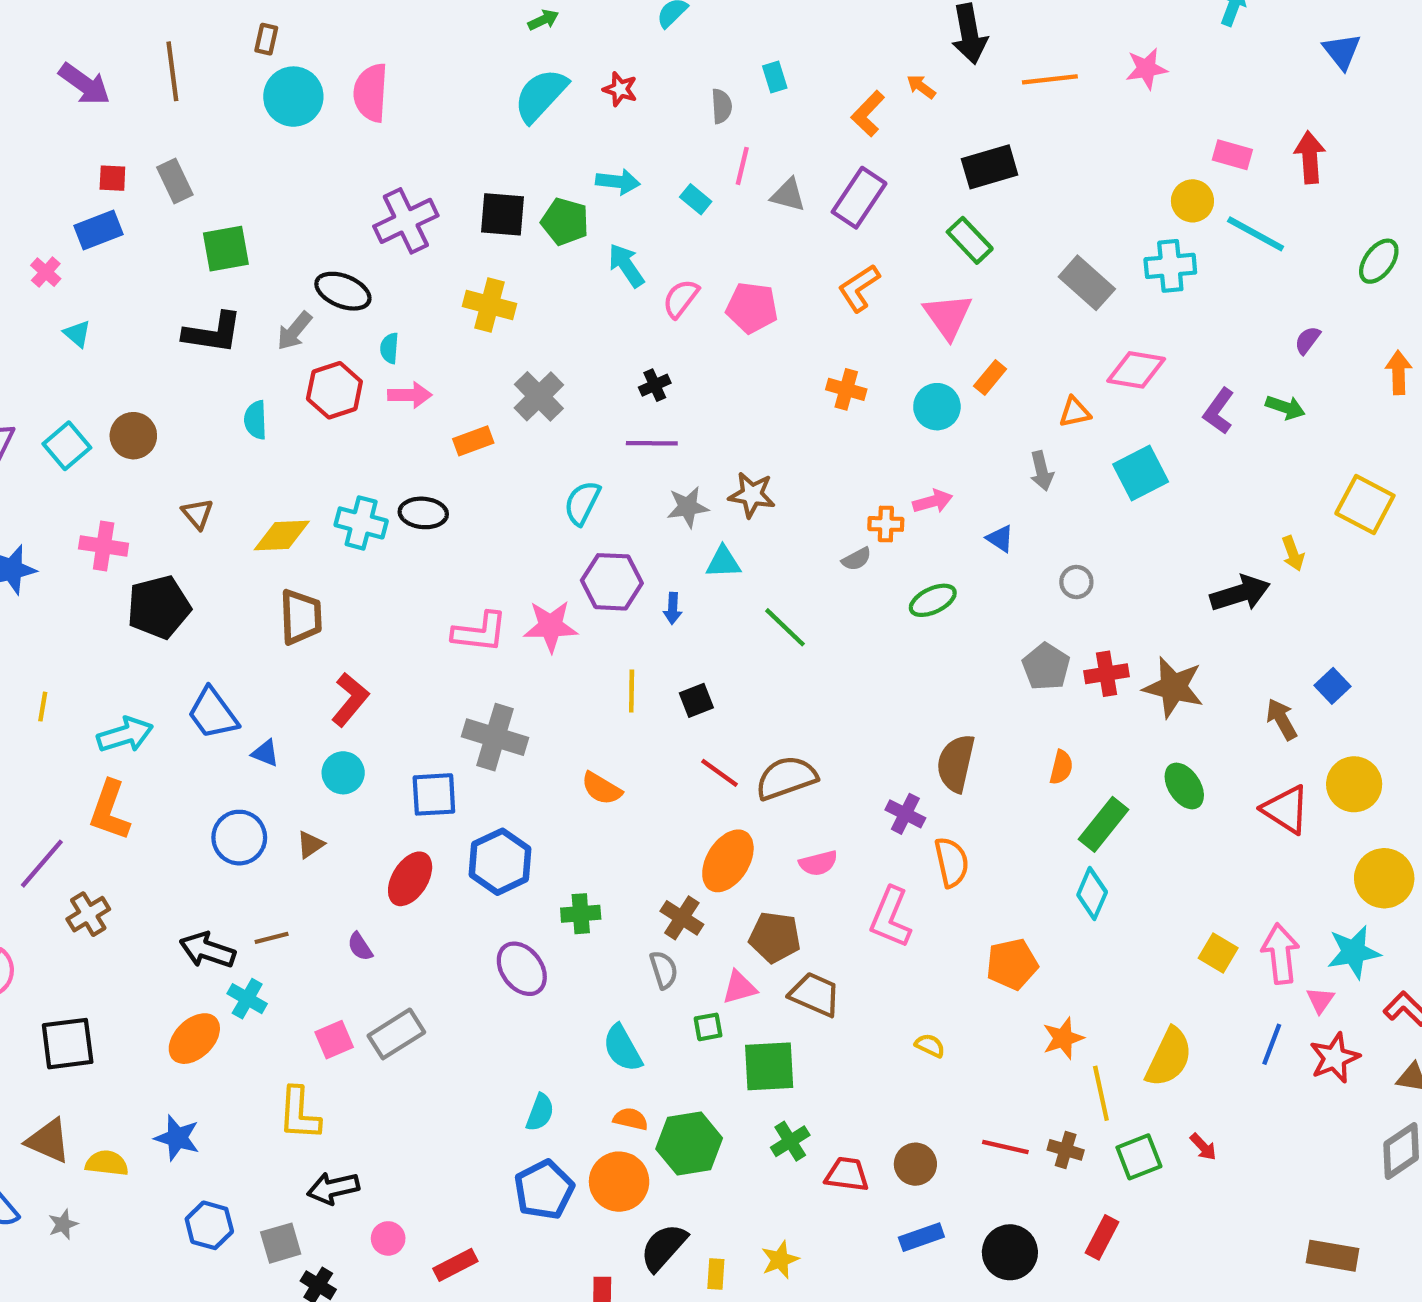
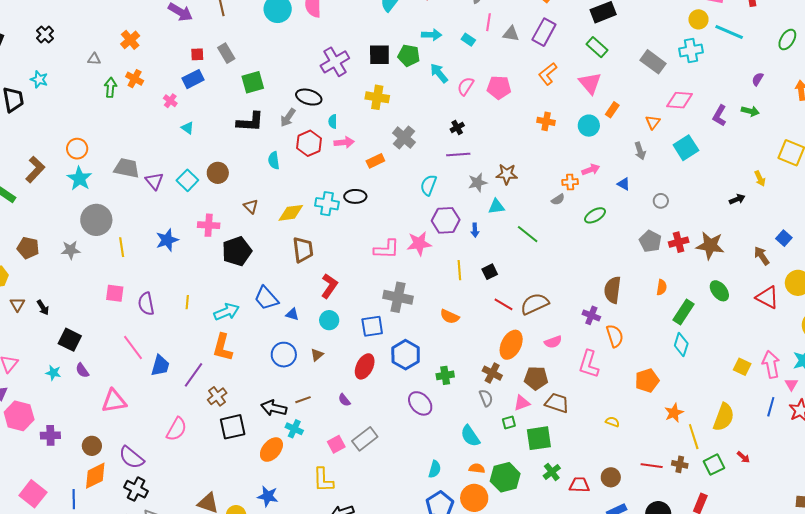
orange triangle: (1075, 412) -> (653, 122), turned -35
black arrow: (1240, 593) -> (737, 199), size x0.6
black square: (68, 1044) -> (233, 427), moved

